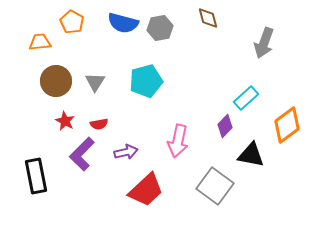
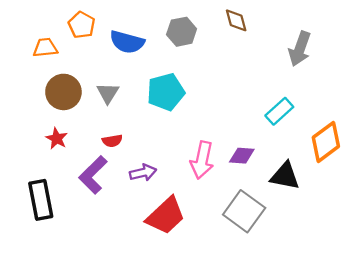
blue semicircle: (123, 23) -> (127, 42), moved
red star: (65, 121) -> (57, 139), moved
purple diamond: (225, 126) -> (242, 156), moved, turned 50

